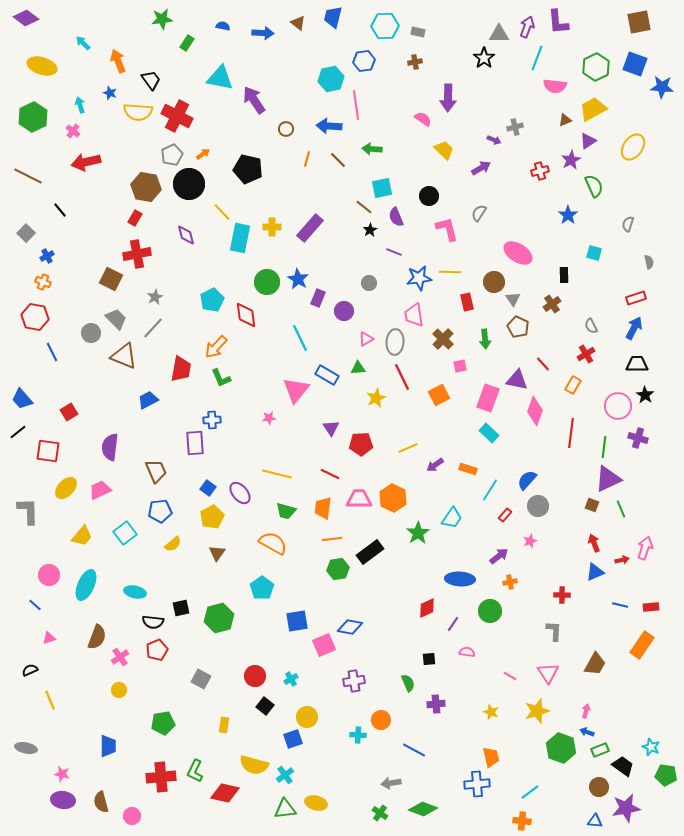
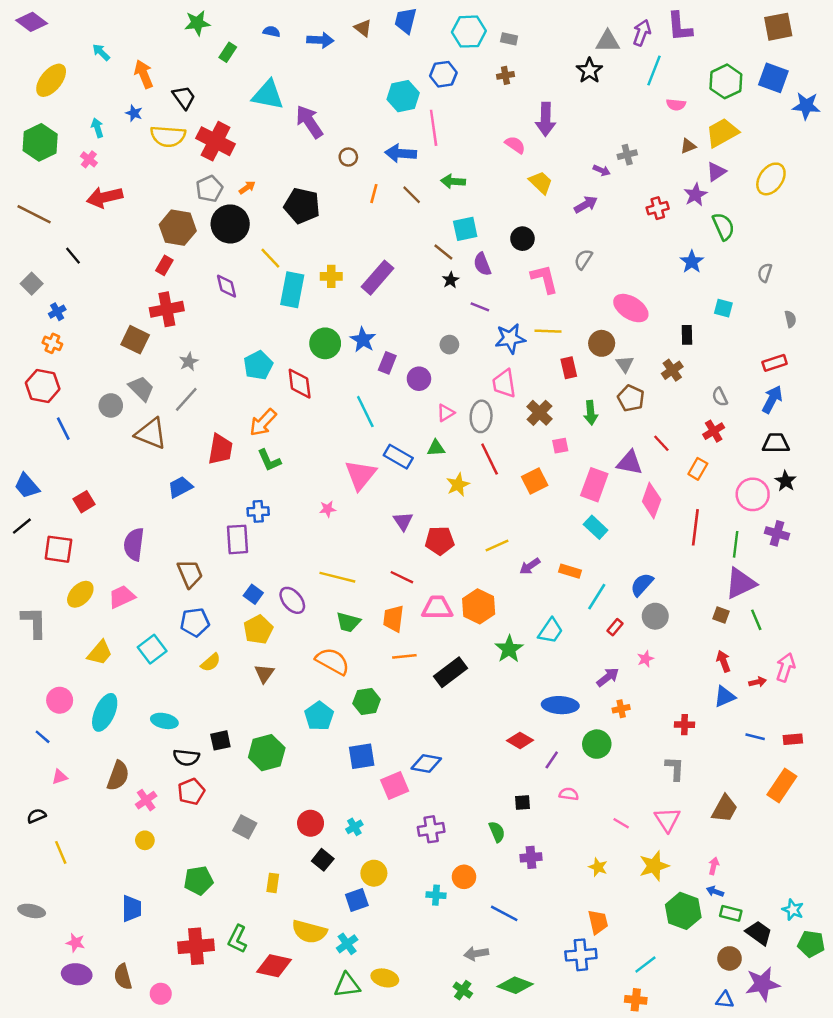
yellow ellipse: (42, 66) -> (51, 80), turned -68
pink semicircle: (555, 86) -> (676, 105), size x0.7
green hexagon: (338, 569) -> (367, 701), moved
red diamond: (427, 608) -> (520, 740), turned 55
green rectangle: (600, 750) -> (731, 913), turned 36

